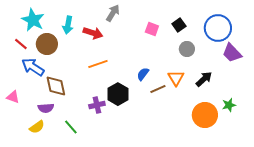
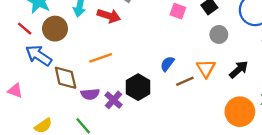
orange line: (98, 64) -> (101, 58), moved
purple cross: (97, 105) -> (113, 100), turned -35
purple semicircle: (46, 108) -> (90, 94), moved

